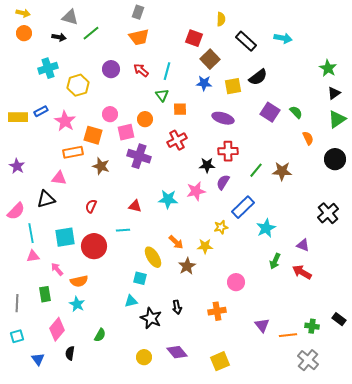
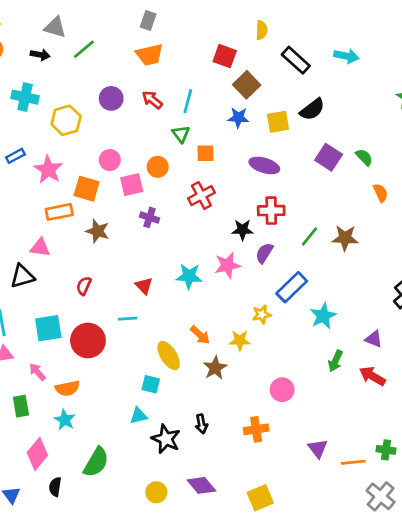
cyan cross: (48, 68) -> (25, 97), turned 30
purple cross: (139, 156) -> (149, 217), size x0.6
red triangle: (135, 206) -> (144, 286), turned 32
green semicircle: (100, 335) -> (96, 462), size x1.6

